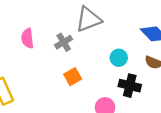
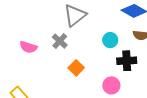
pink semicircle: (27, 38) -> (28, 47), turned -48

